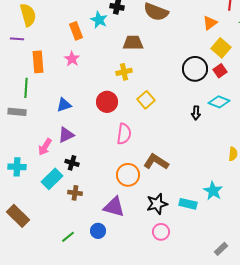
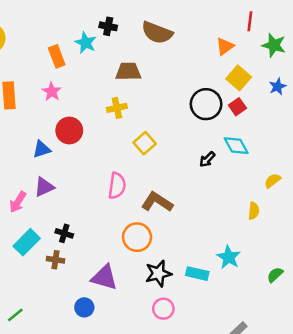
red circle: (107, 102) -> (69, 130), moved
cyan diamond: (219, 102) -> (236, 146), turned 40
black arrow: (196, 113) -> (207, 159), turned 40
brown L-shape: (156, 162) -> (157, 202), moved
black cross: (72, 163) -> (64, 233), moved
orange circle: (128, 175) -> (137, 237), moved
green line: (68, 237) -> (15, 315), moved

